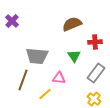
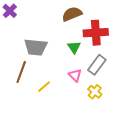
red cross: (95, 42) -> (96, 33), size x1.6
pink triangle: (59, 78) -> (75, 75), moved, turned 40

